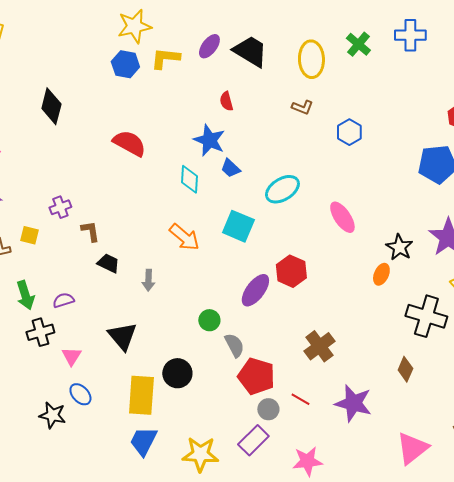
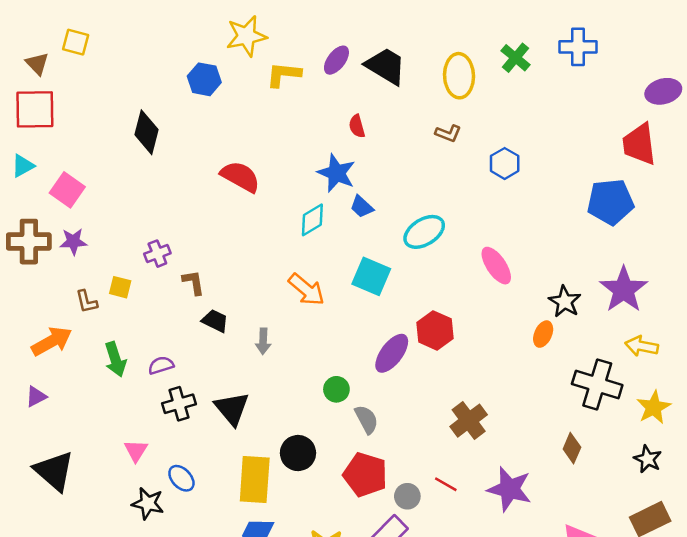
blue hexagon: (125, 64) -> (204, 79), moved
cyan diamond: (189, 179) -> (312, 220), turned 56
black cross: (40, 332) -> (179, 404), moved
pink triangle: (71, 356) -> (136, 451), moved
red pentagon: (256, 376) -> (365, 475), moved

